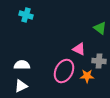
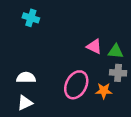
green triangle: (100, 28) -> (116, 51), moved, turned -32
pink triangle: (79, 49) -> (94, 47), moved

